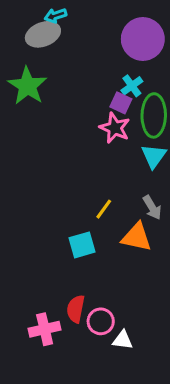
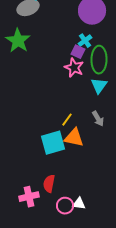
orange triangle: (137, 237) -> (74, 138), moved
cyan square: (82, 245) -> (53, 143), size x1.4
pink circle: (101, 321) -> (65, 206), moved

